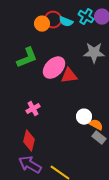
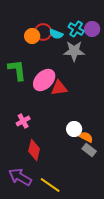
gray star: (94, 53) -> (74, 51), moved
green L-shape: (27, 58) -> (17, 70), turned -75
red diamond: (29, 141) -> (34, 150), moved

